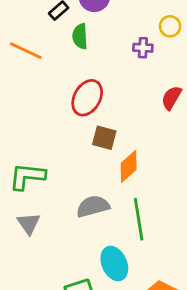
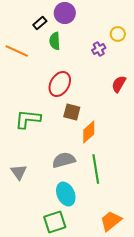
purple cross: (143, 48) -> (99, 49), turned -32
green L-shape: (27, 176) -> (28, 119), moved
cyan ellipse: (114, 264) -> (66, 194), moved

